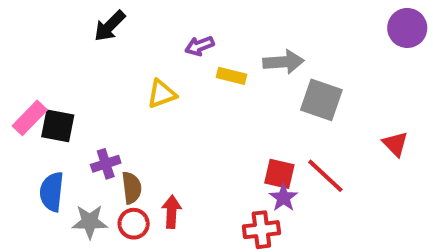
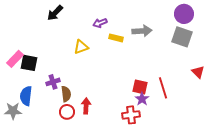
purple circle: (407, 28) -> (184, 14), moved
gray square: (321, 100) -> (182, 37), moved
red line: (325, 176) -> (163, 88), turned 30
gray star: (90, 222) -> (13, 111), moved

